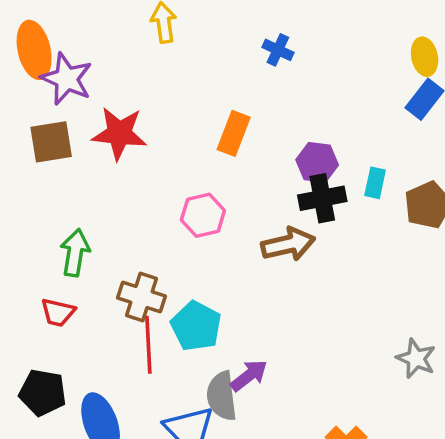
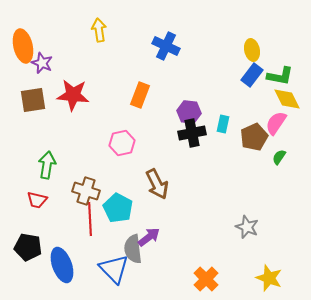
blue cross: (278, 50) -> (166, 46), size x1.5
purple star: (67, 79) -> (42, 63), size x0.7
brown arrow: (288, 244) -> (157, 184), moved, turned 76

